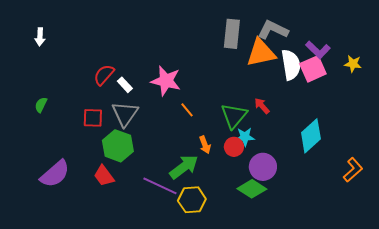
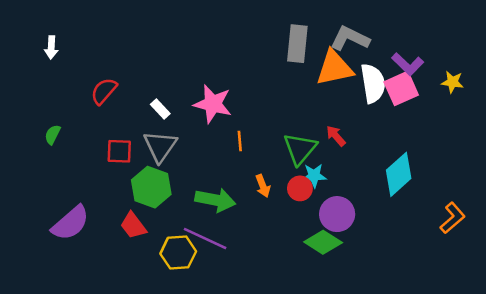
red semicircle: (104, 75) -> (104, 91), moved
orange line: (187, 110) -> (240, 141), turned 35
green arrow: (184, 167) -> (215, 200), moved, turned 48
yellow hexagon: (192, 200) -> (178, 253), moved

